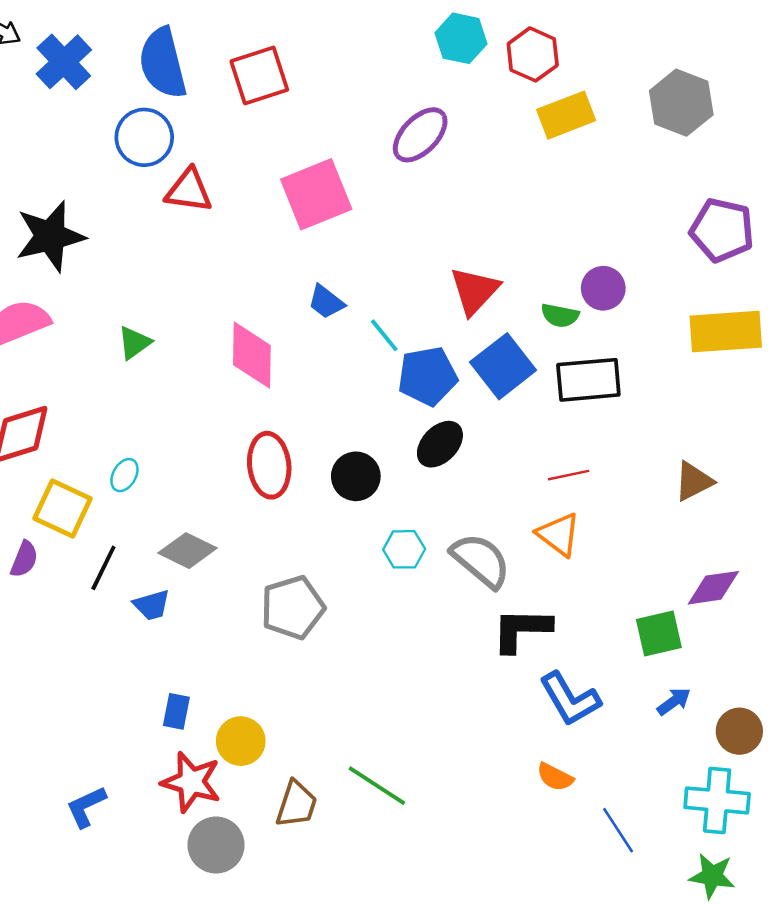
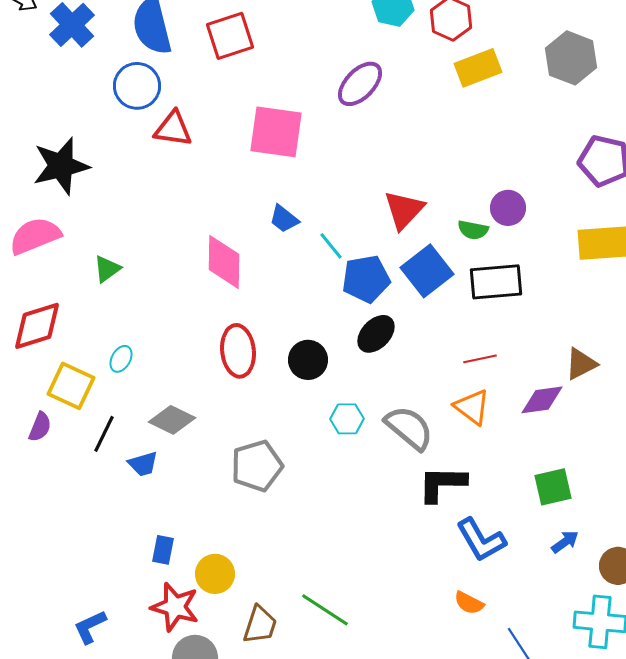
pink square: (316, 194) -> (276, 132), turned 30
green triangle: (134, 343) -> (107, 269), moved
purple diamond: (713, 588) -> (542, 400), moved

